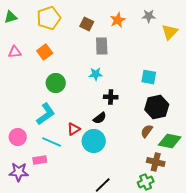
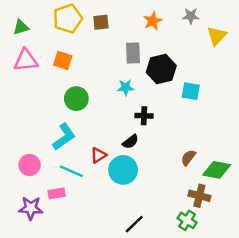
green triangle: (11, 17) -> (21, 27), moved
brown square: (87, 24) -> (101, 22), moved, turned -32
pink triangle: (15, 52) -> (26, 60), size x1.5
orange square: (45, 52) -> (63, 60), turned -35
black hexagon: (157, 107) -> (161, 69), moved
green cross: (146, 182) -> (187, 220), turned -35

